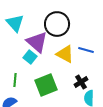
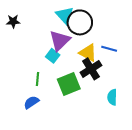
cyan triangle: (15, 23) -> (65, 15), moved
purple triangle: (37, 42) -> (60, 41), turned 35
black cross: (81, 82) -> (91, 69), moved, size x1.5

